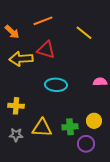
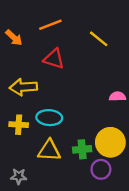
yellow arrow: (21, 59) -> (23, 87), moved
cyan ellipse: (56, 85) -> (49, 118), moved
yellow circle: (94, 121) -> (110, 142), size x1.6
gray star: (16, 135) -> (19, 176), moved

